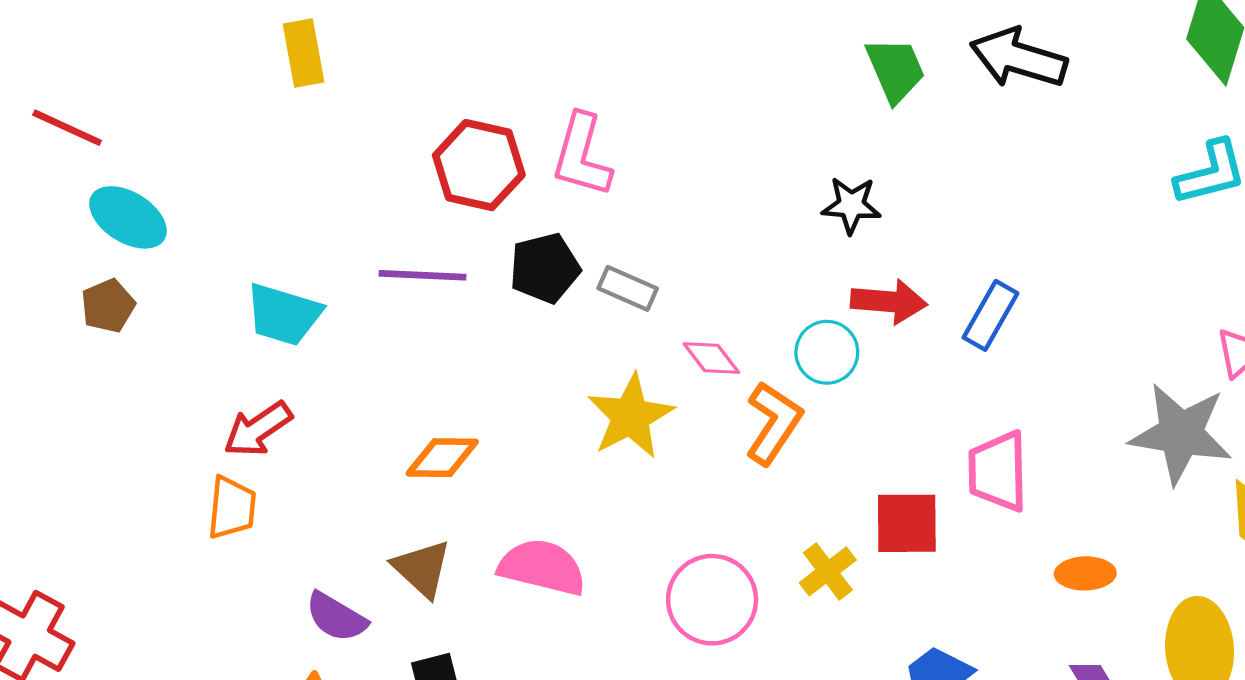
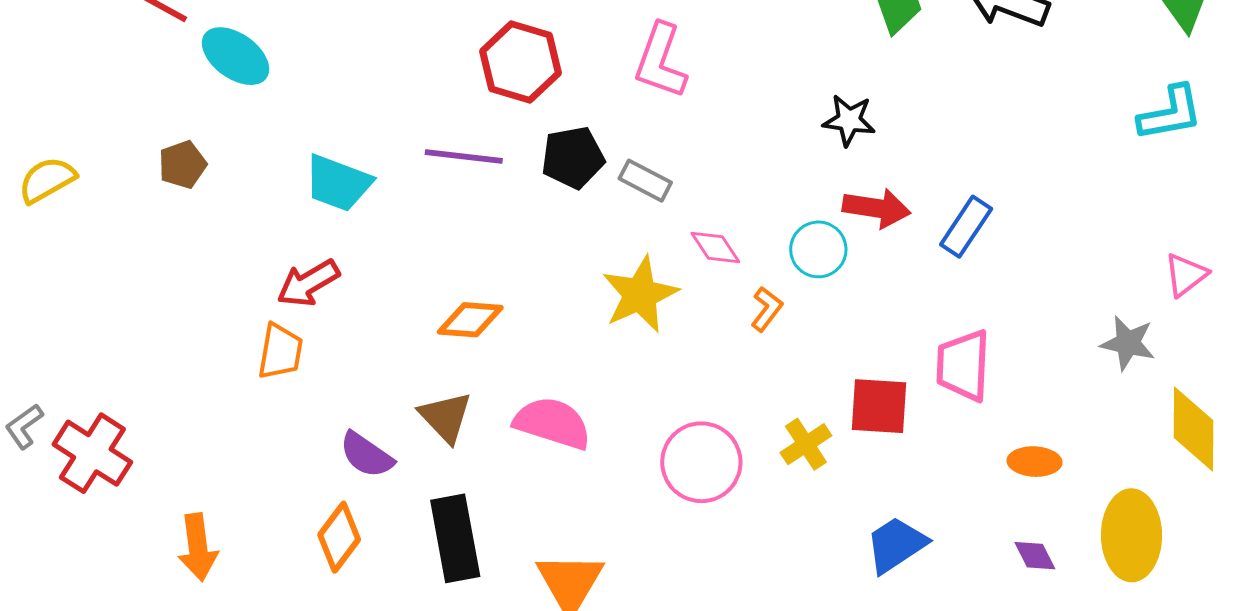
pink L-shape: (582, 155) -> (661, 61), moved
cyan ellipse: (128, 217) -> (236, 56), moved
orange L-shape: (774, 423) -> (767, 309), size x0.6
gray star: (1181, 434) -> (1128, 343), size x0.6

